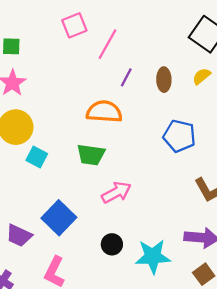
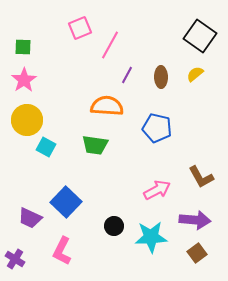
blue pentagon: (179, 136) -> (157, 128), moved
pink arrow: (116, 192) -> (157, 190), moved

